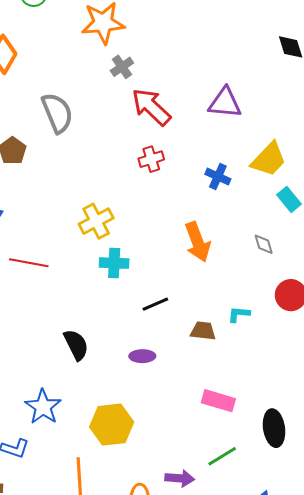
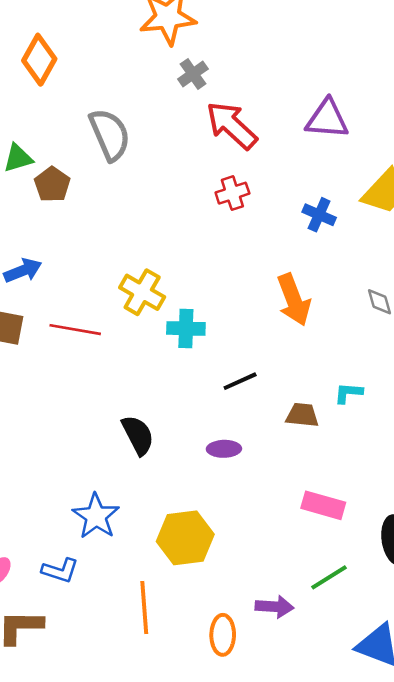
yellow cross: (96, 221) -> (142, 292), moved, turned -32

